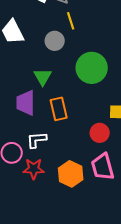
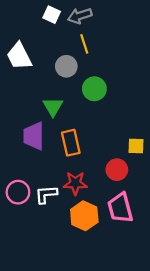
green circle: (92, 68) -> (94, 89), moved, size x0.7
white L-shape: (37, 140) -> (46, 194), moved
red star: (34, 169) -> (75, 183), moved

